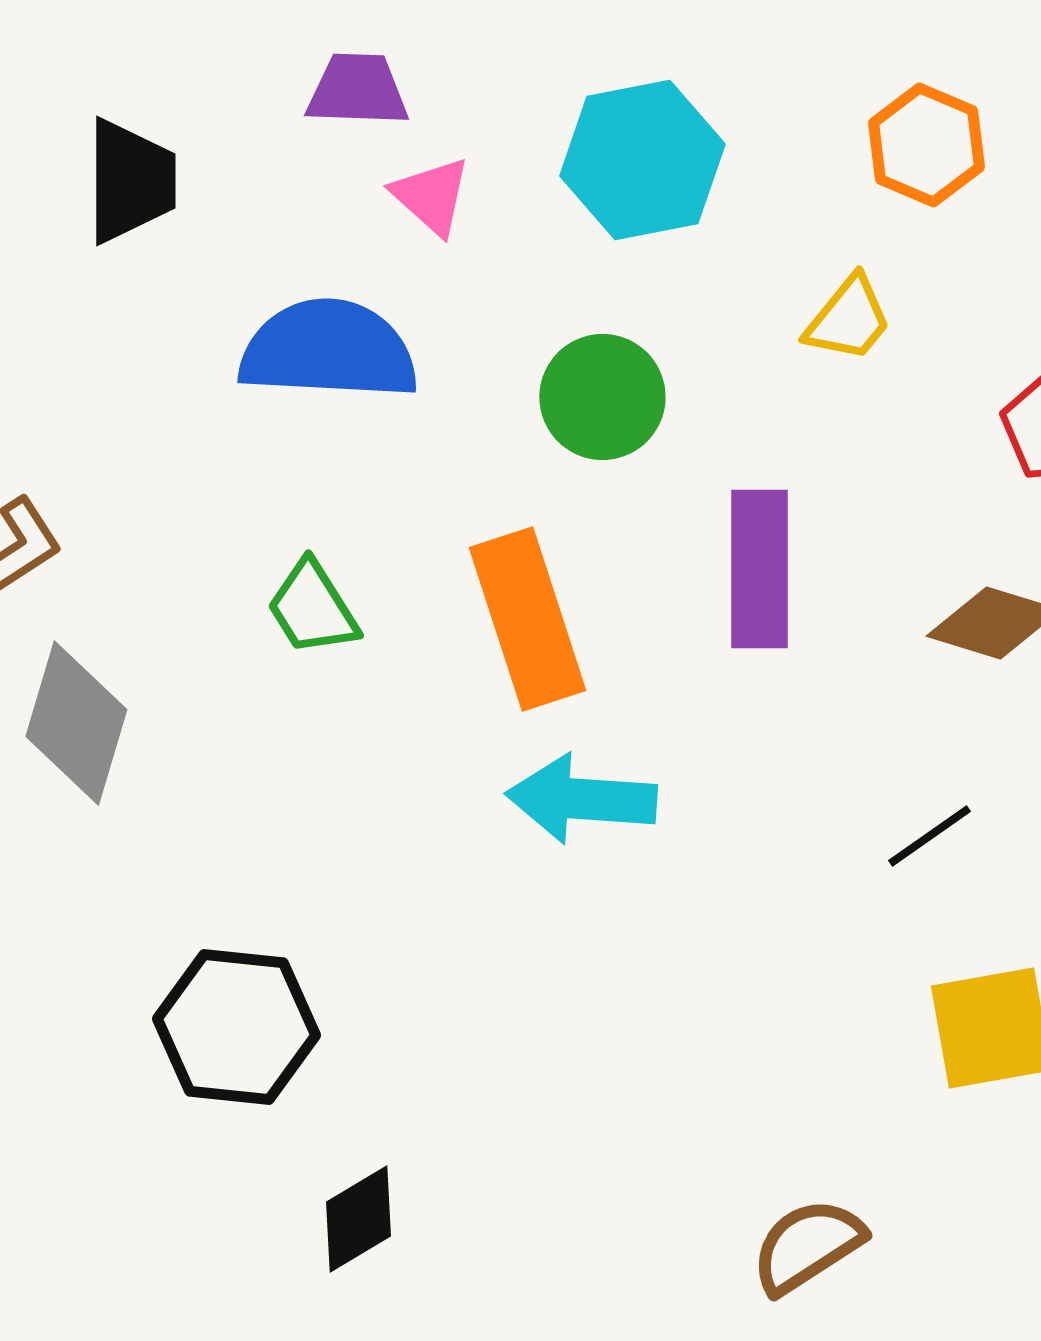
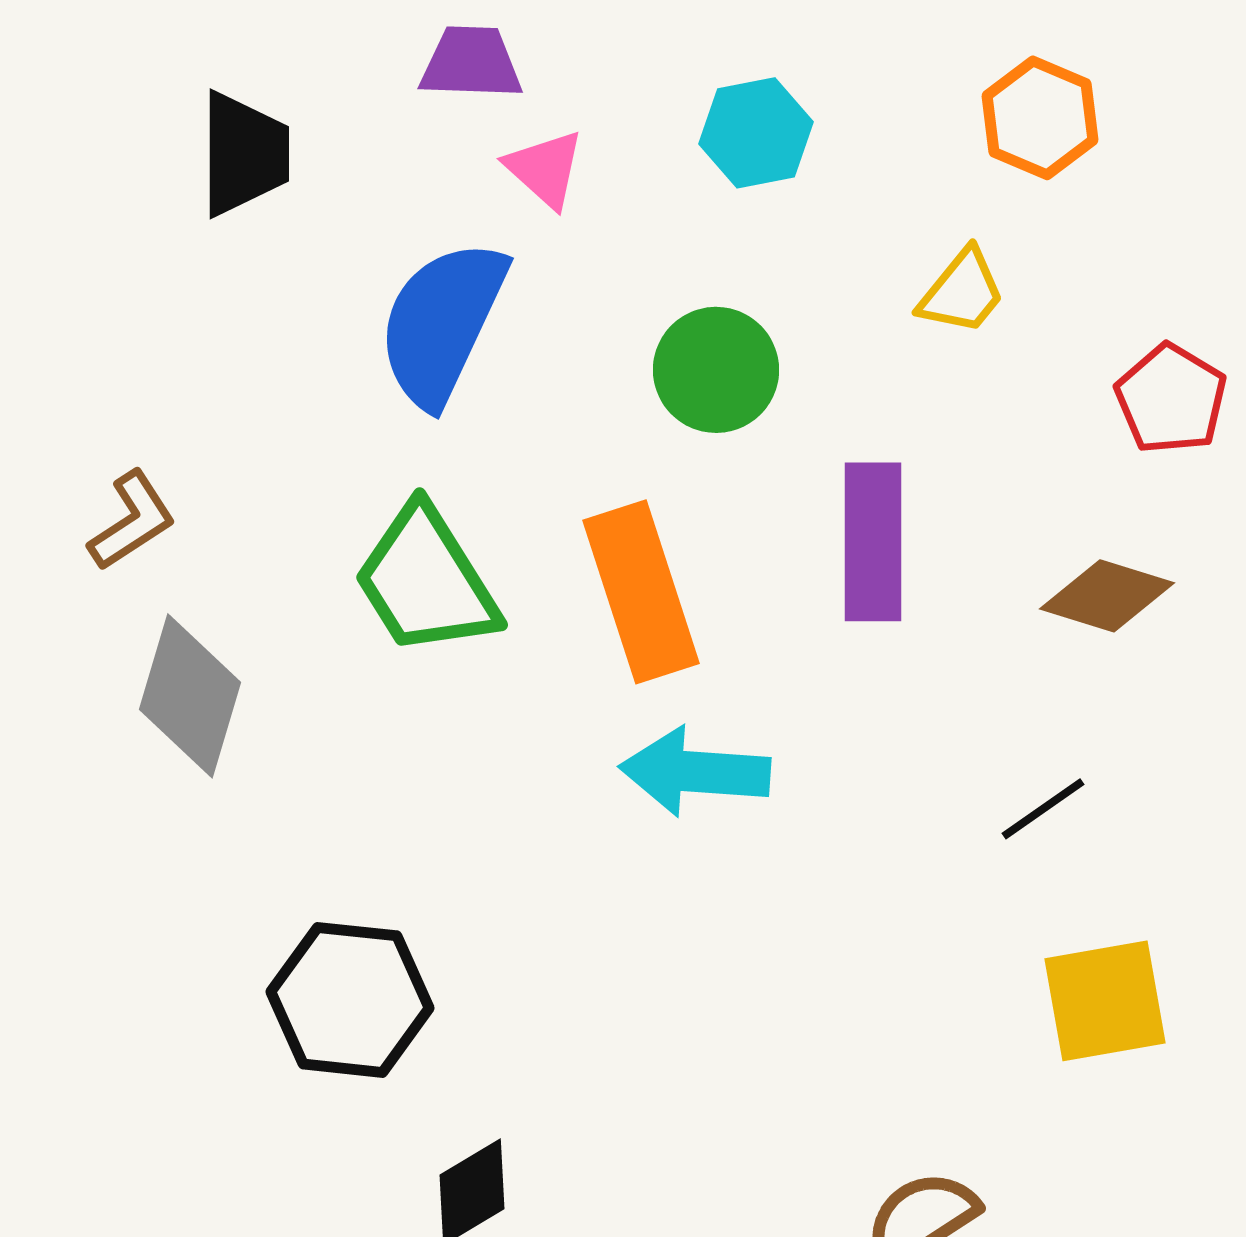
cyan hexagon: (642, 160) -> (756, 133), size x0.7
blue semicircle: (328, 350) -> (442, 323), turned -68
green trapezoid: (312, 608) -> (426, 581), size x1.6

